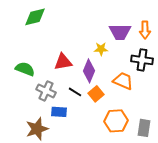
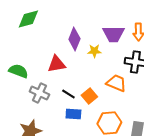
purple diamond: (89, 71) -> (74, 39), moved
blue rectangle: (59, 112) -> (73, 114), moved

